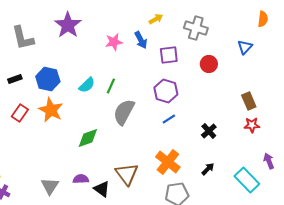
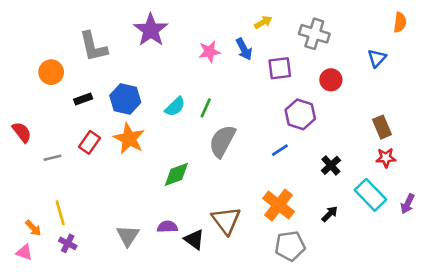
purple hexagon: (166, 91) -> (300, 114), moved
purple arrow: (269, 161) -> (408, 204), turned -133
cyan rectangle: (247, 180) -> (371, 195), moved

